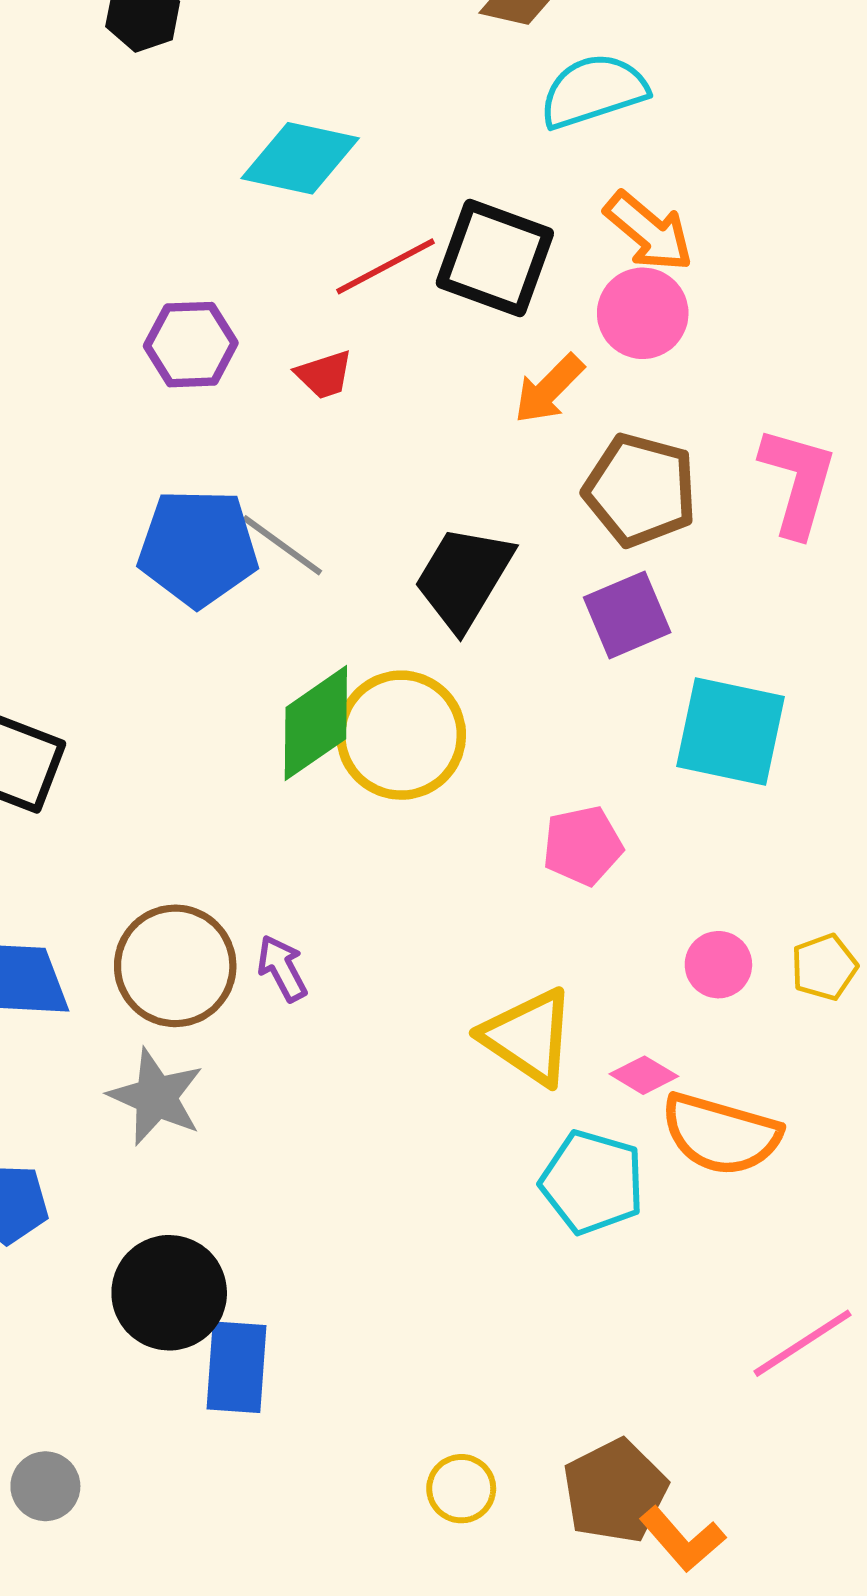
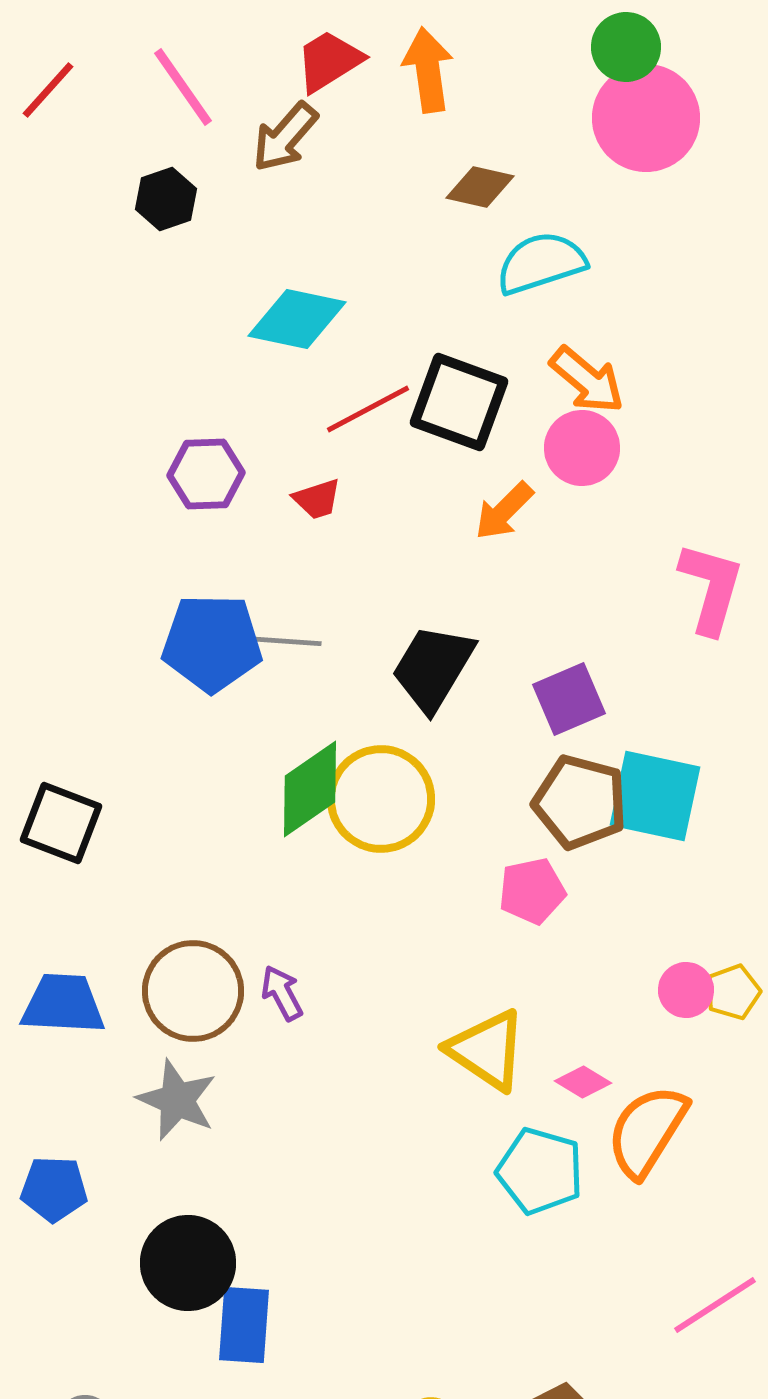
brown pentagon: (640, 490) -> (580, 802), moved
gray line: (282, 545) -> (282, 641), turned -32
pink circle: (718, 965) -> (686, 990), moved
orange semicircle: (721, 1134) -> (647, 1131), turned 106

